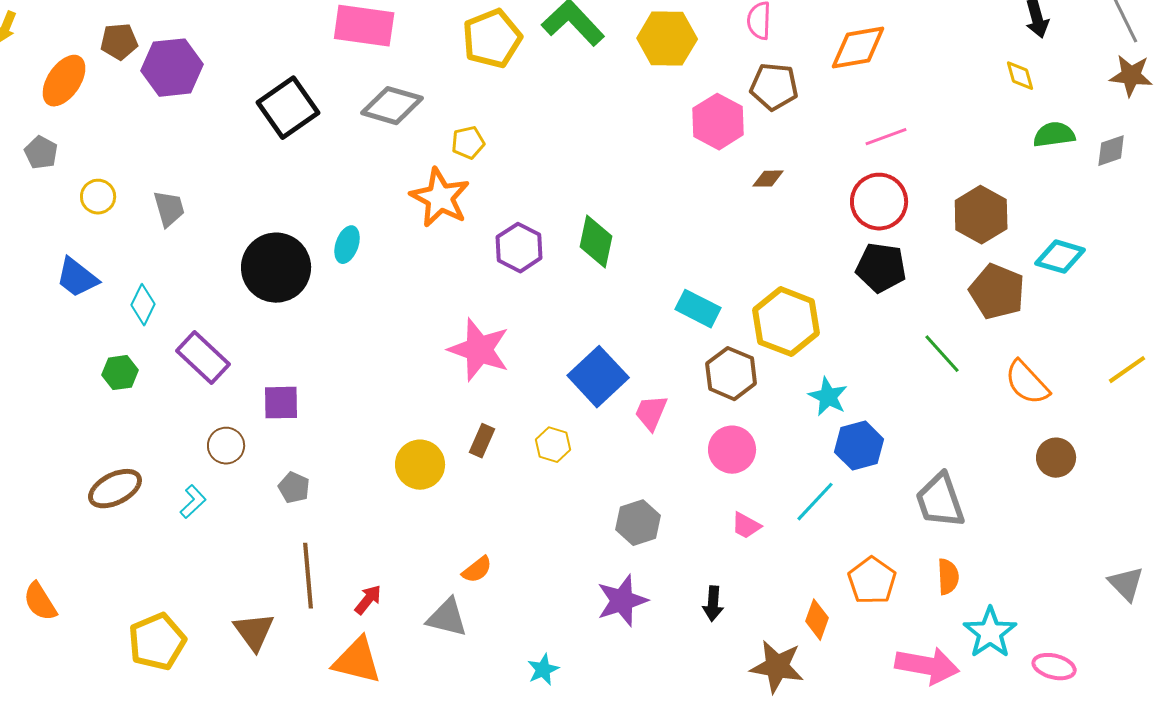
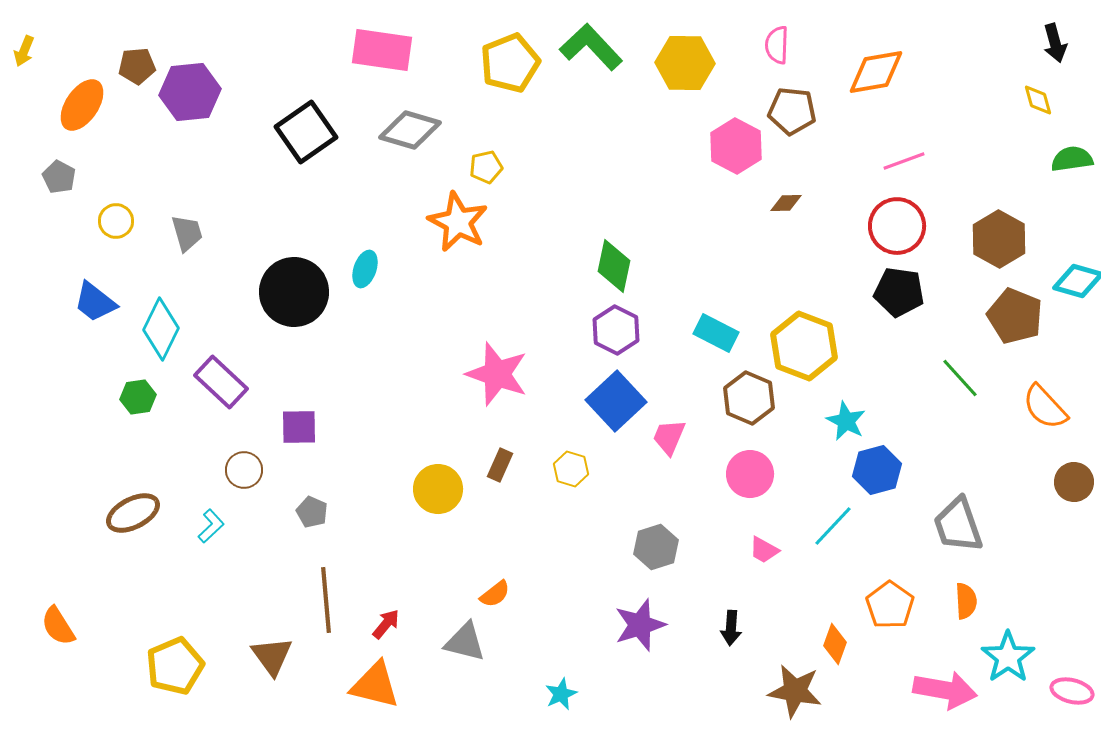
purple hexagon: (519, 248) -> (616, 330), moved
cyan diamond: (143, 305) -> (161, 329), size x1.5

